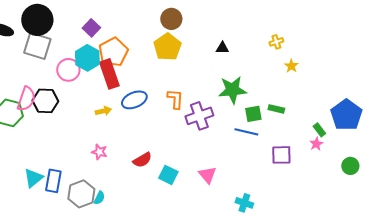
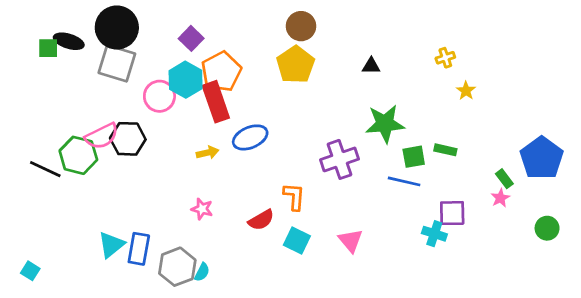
pink semicircle: (26, 99) -> (102, 136), turned 45
orange L-shape: (175, 99) -> (294, 197), moved
cyan cross: (244, 203) -> (434, 234), moved

